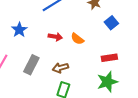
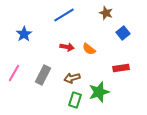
blue star: (19, 30) -> (24, 34), moved
green star: (107, 82) -> (99, 92), moved

